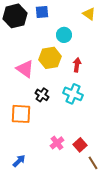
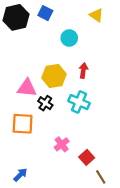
blue square: (42, 12) -> (45, 13), turned 32
yellow hexagon: (50, 58) -> (54, 76), moved
pink triangle: (25, 69) -> (27, 88), moved, turned -30
pink cross: (57, 143) -> (62, 144), moved

